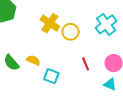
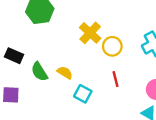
red line: (86, 64) -> (115, 79), moved

